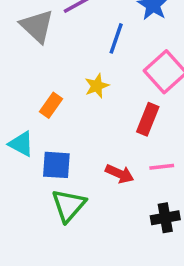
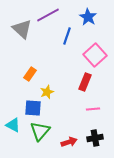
yellow star: (97, 86) -> (47, 92), moved
cyan triangle: (21, 144) -> (13, 125), moved
red arrow: (120, 174) -> (69, 142), moved, turned -42

